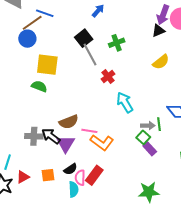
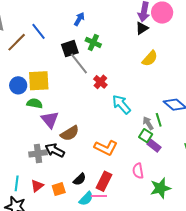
blue line: (45, 13) -> (38, 31), moved, turned 42
black square: (84, 38) -> (70, 49), turned 30
blue circle: (27, 39) -> (18, 85), moved
green cross: (117, 43) -> (93, 42), moved, turned -35
gray arrow: (148, 126) -> (148, 123), turned -112
pink line: (89, 131) -> (99, 196), moved
purple triangle: (66, 144) -> (50, 120), moved
red triangle: (23, 177) -> (37, 186), moved
pink semicircle: (80, 178) -> (138, 171), moved
cyan semicircle: (74, 189) -> (86, 199), turned 56

